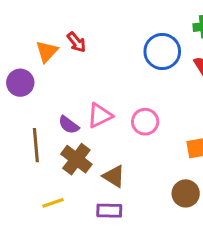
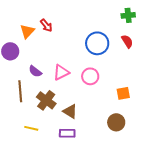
blue circle: (162, 51) -> (97, 43), moved
purple semicircle: (69, 125) -> (35, 71), moved
yellow line: (53, 203) -> (31, 128), turned 32

